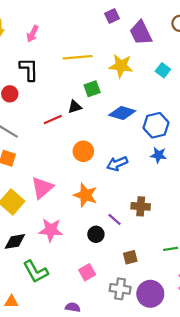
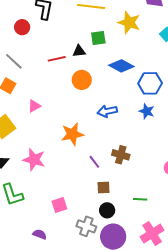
orange circle: (83, 151) -> (82, 80), moved
pink triangle: (42, 188) -> (34, 106), moved, size x0.6
orange star: (85, 195) -> (72, 134), turned 30
black circle: (96, 234) -> (107, 210), moved
brown square: (130, 257) -> (104, 188), moved

